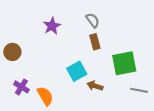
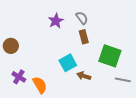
purple star: (52, 26) -> (56, 21), moved
green square: (124, 63) -> (110, 56), turned 30

